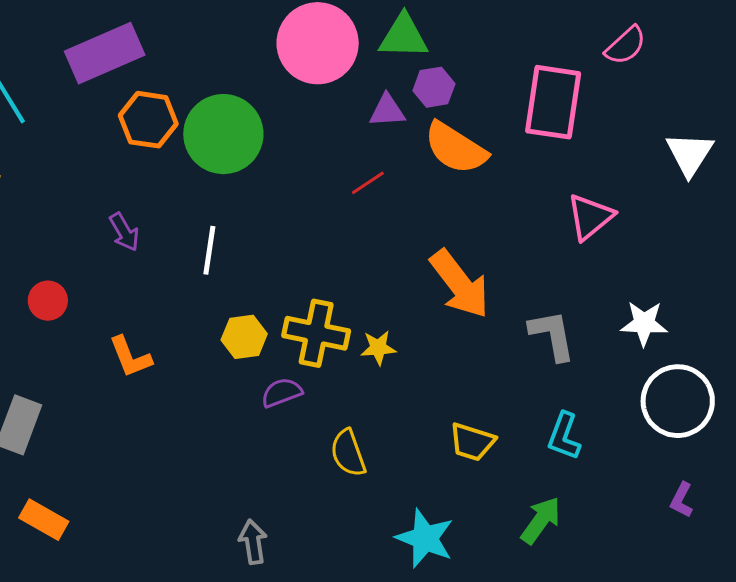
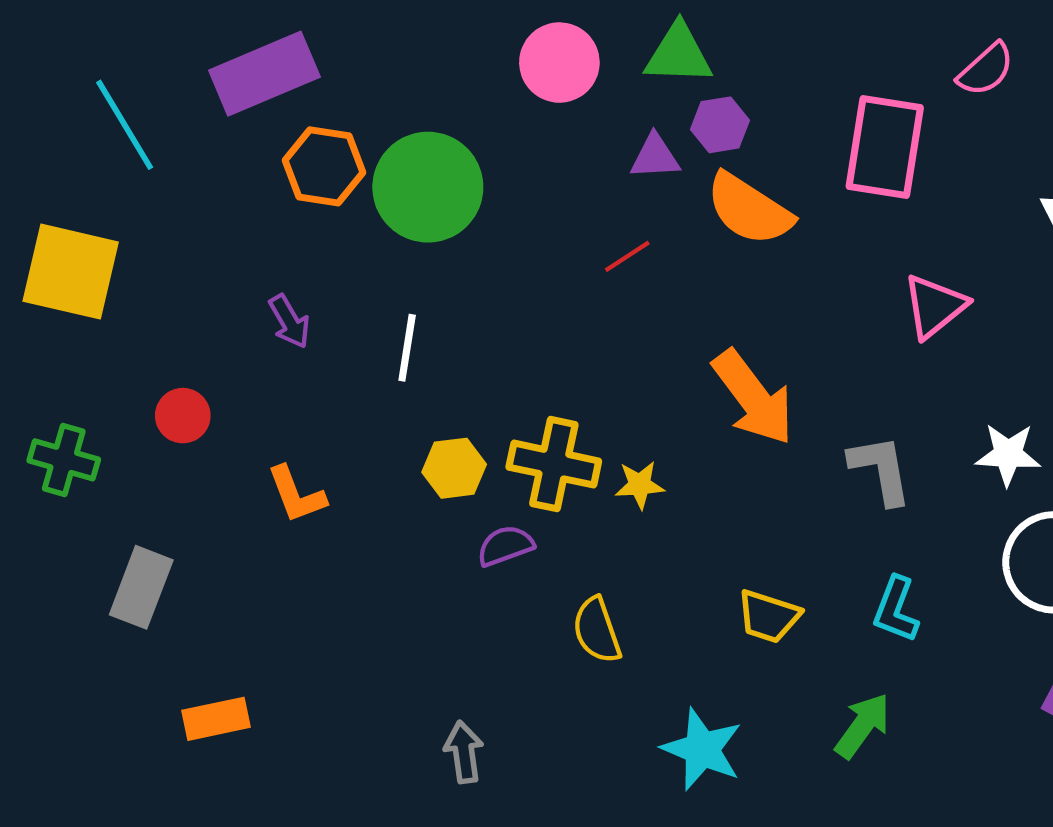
pink circle: (318, 43) -> (559, 63), size x0.7
orange rectangle: (44, 520) -> (216, 719), moved, turned -42

